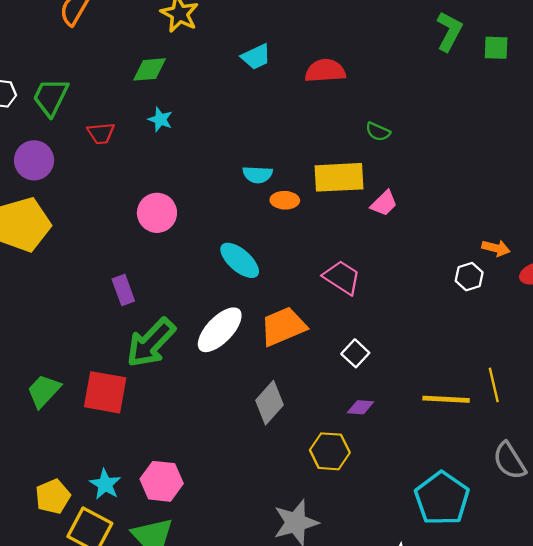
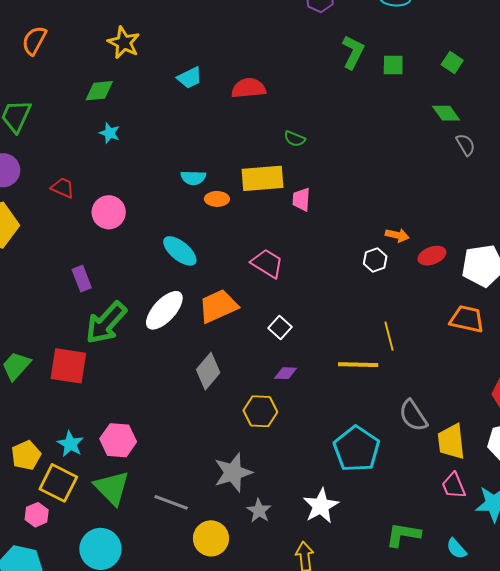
red trapezoid: (101, 133) -> (63, 188), moved, turned -150
pink trapezoid: (384, 203) -> (301, 199), turned 140
yellow line: (494, 385) -> (389, 336), moved

